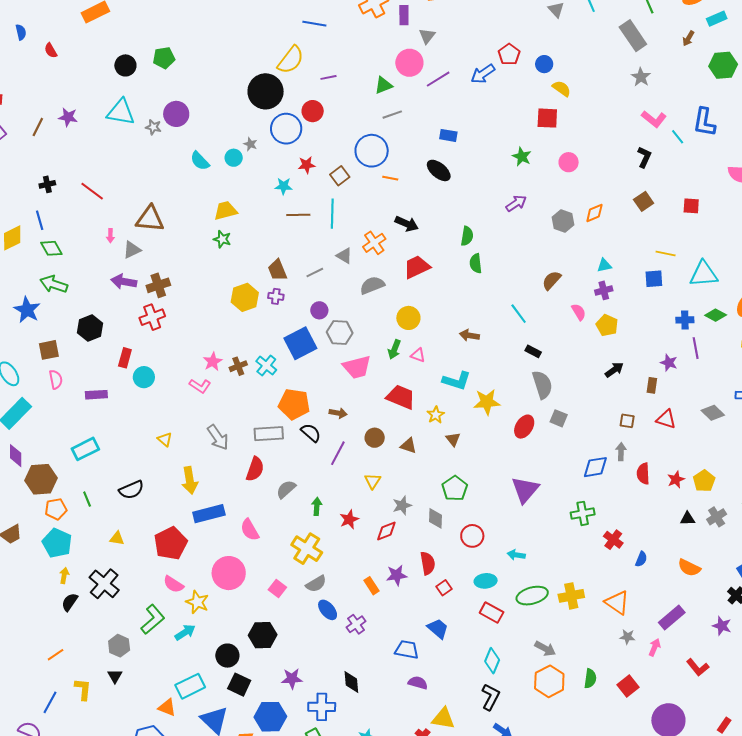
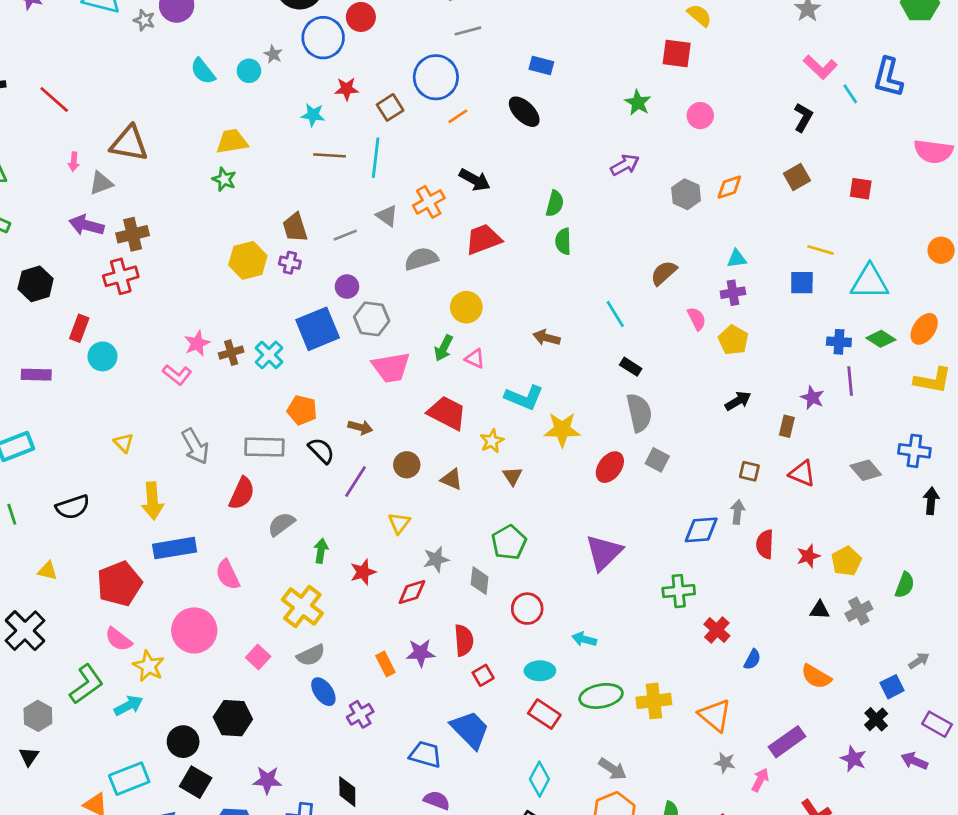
orange line: (390, 178) -> (458, 116), turned -49
orange pentagon: (294, 404) -> (302, 410), size x0.7
blue trapezoid: (438, 629) -> (470, 730), size x1.4

